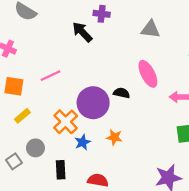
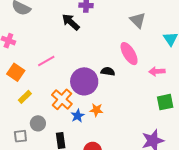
gray triangle: (150, 29) -> (138, 20), moved, turned 42
orange square: (14, 86) -> (16, 72), turned 30
orange star: (114, 137) -> (96, 110), moved
gray square: (14, 161) -> (20, 136), turned 32

